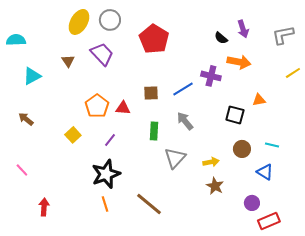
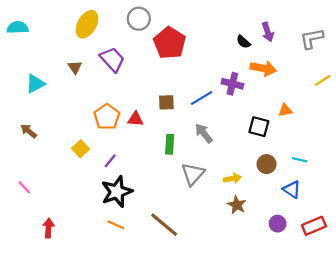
gray circle: (110, 20) -> (139, 19), moved
cyan semicircle: (16, 40) -> (18, 28), moved
purple line: (110, 140) -> (110, 161), moved
orange line: (105, 204) -> (116, 225), turned -49
red rectangle: (269, 221) -> (314, 226), moved

